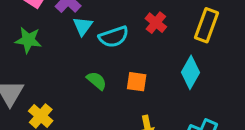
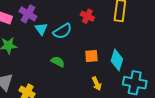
cyan diamond: (190, 72) -> (117, 60), moved
orange square: (137, 82) -> (91, 56), moved

